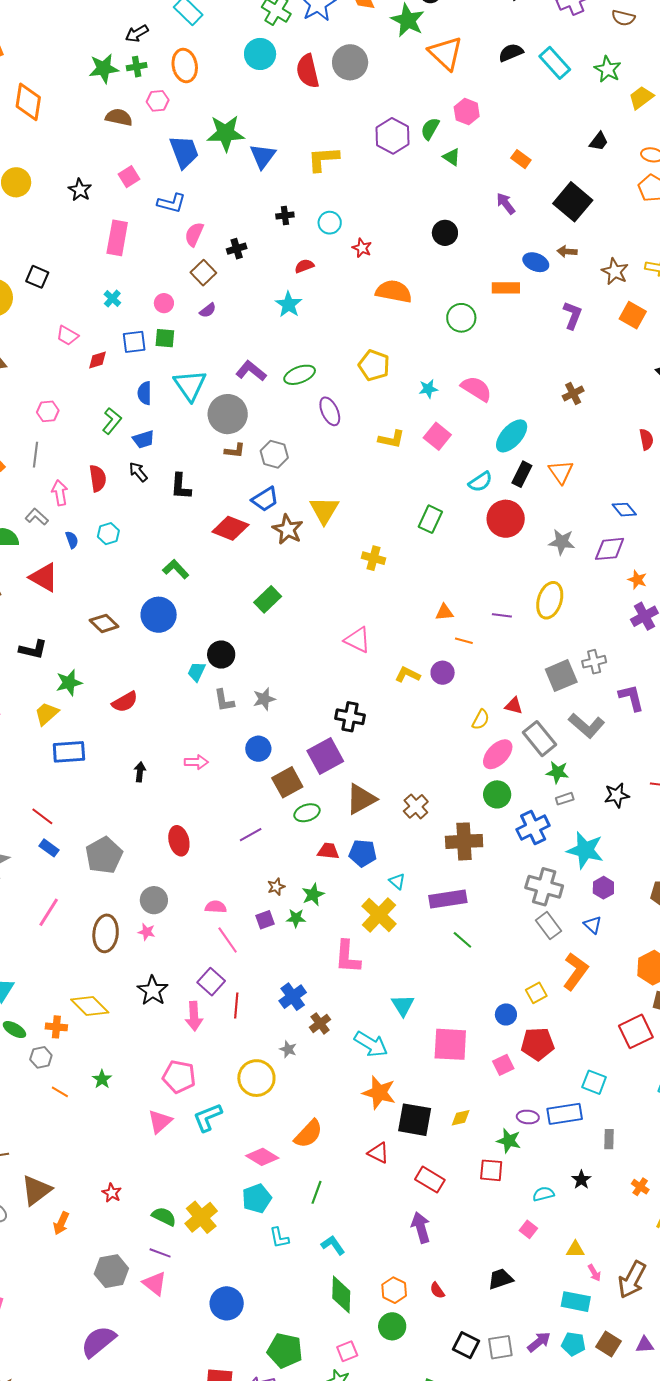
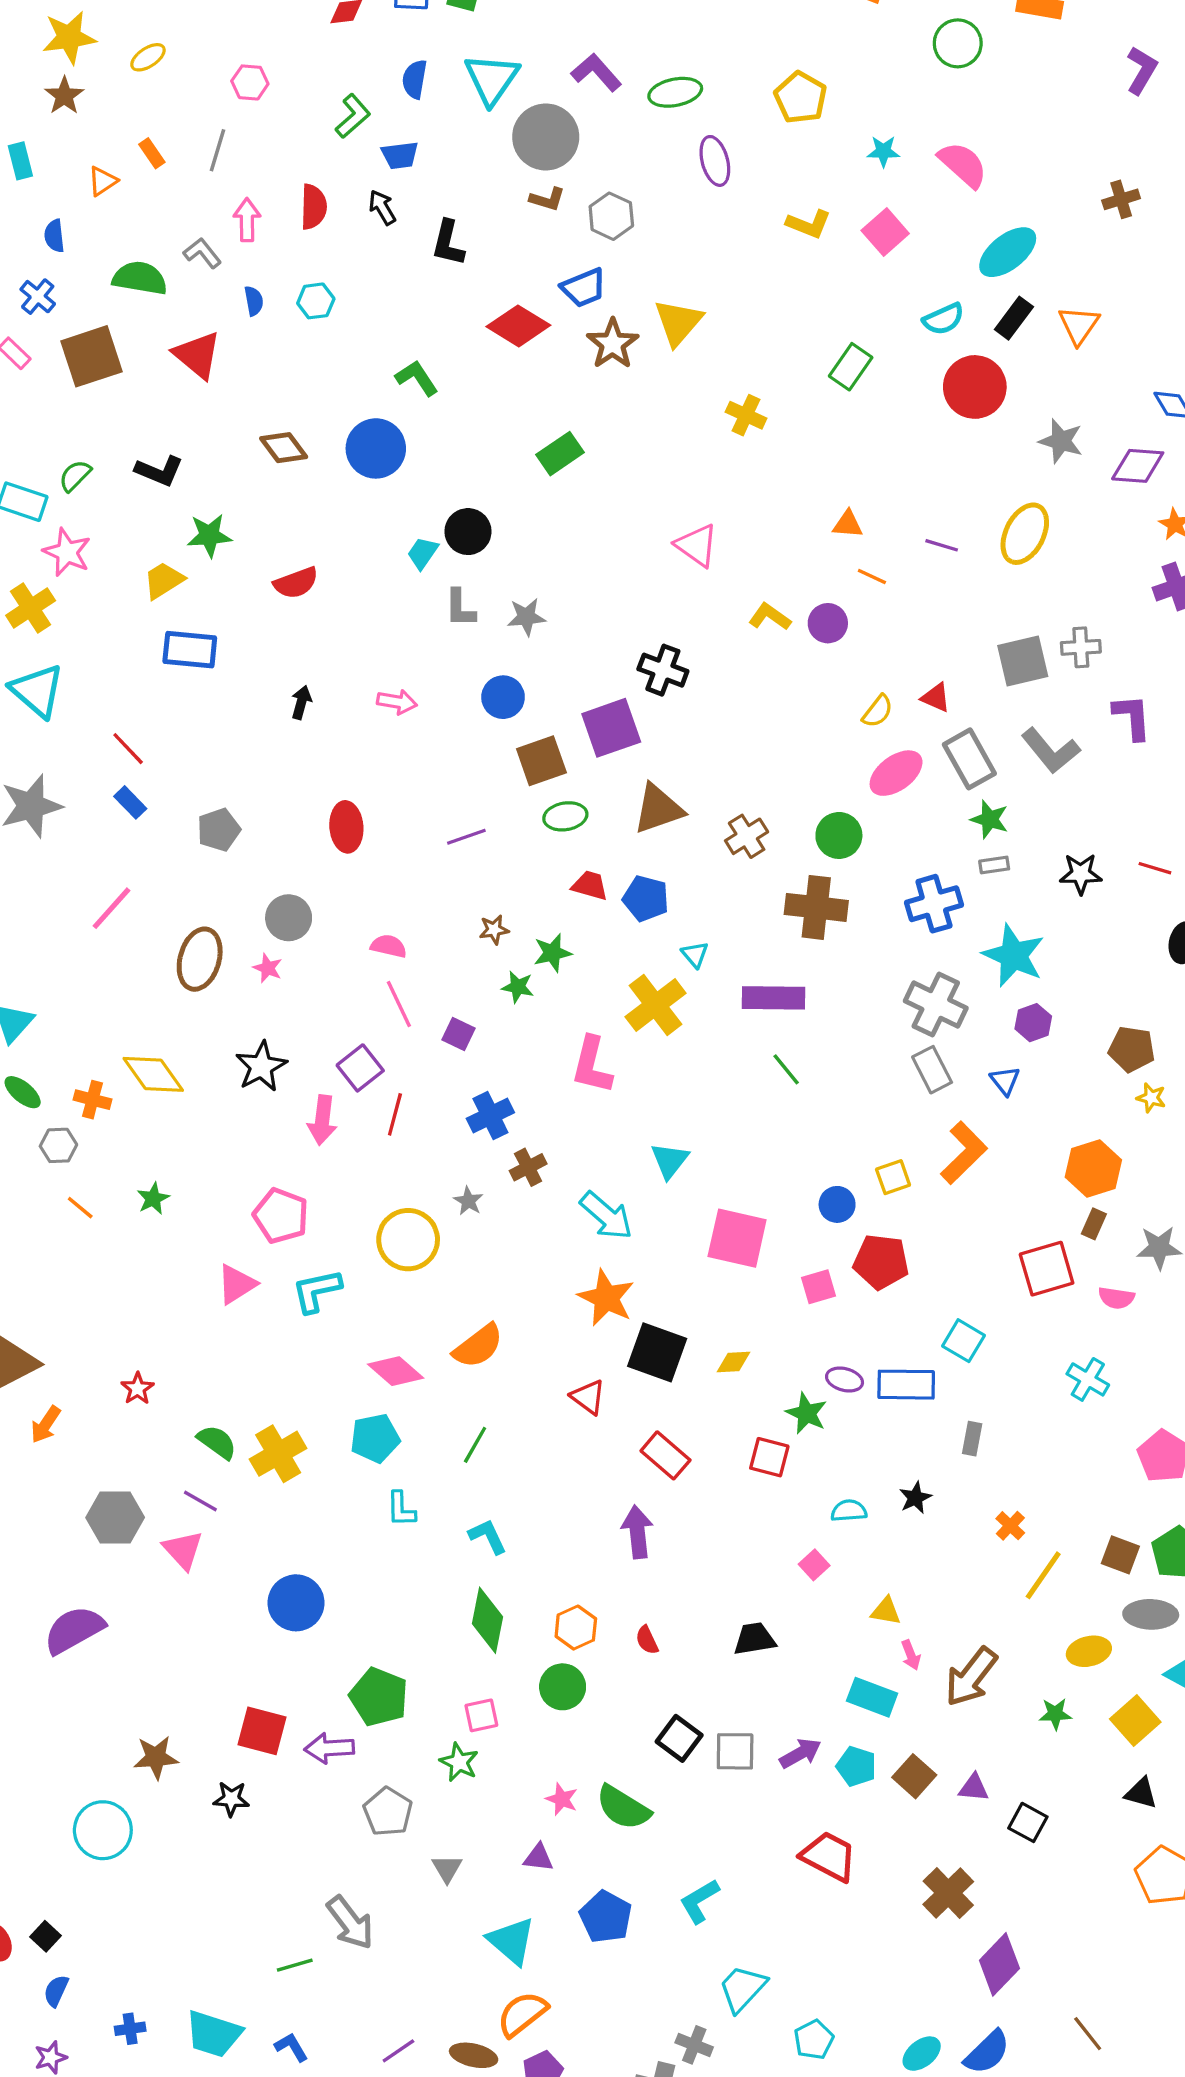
green circle: (497, 794) -> (839, 835), moved
gray pentagon: (104, 855) -> (219, 830), size x0.7
purple square: (265, 920) -> (459, 1034), moved, turned 36

